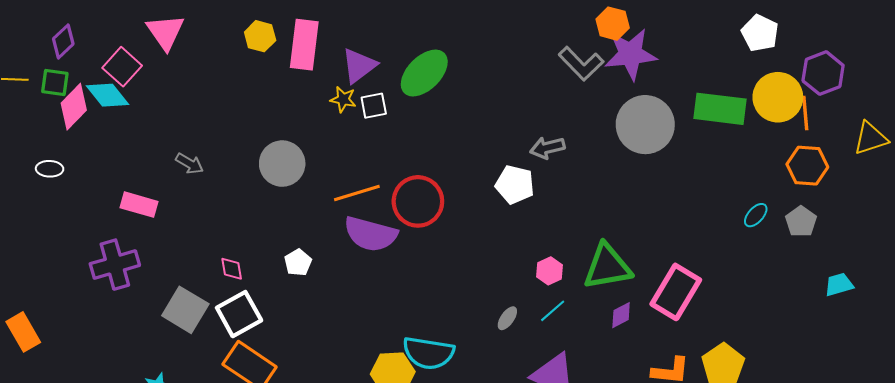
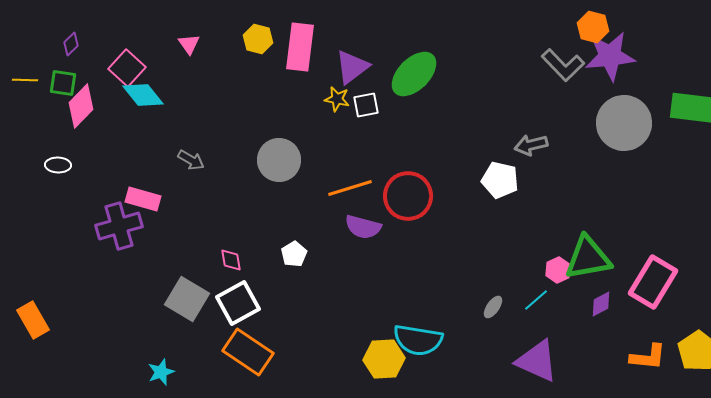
pink triangle: (165, 32) -> (189, 44), moved, size x0.6
purple diamond: (63, 41) -> (71, 44), size x0.7
cyan diamond: (107, 95) -> (143, 95), moved
purple semicircle: (371, 234) -> (363, 227), size x0.7
purple cross: (115, 265) -> (119, 226), moved
pink hexagon: (549, 271) -> (558, 270), moved

